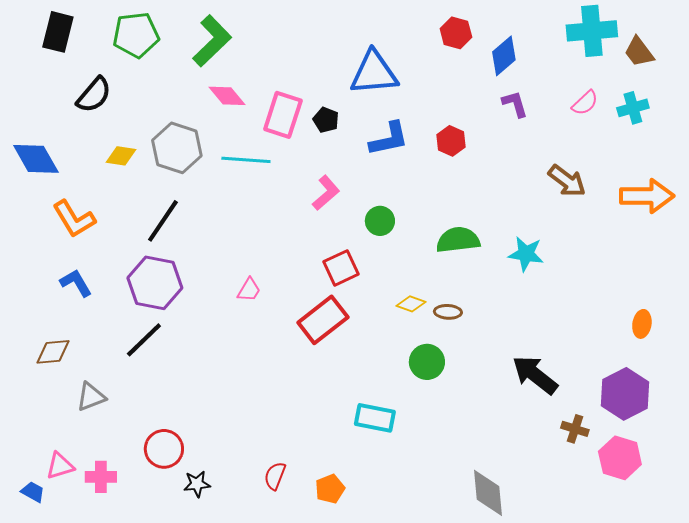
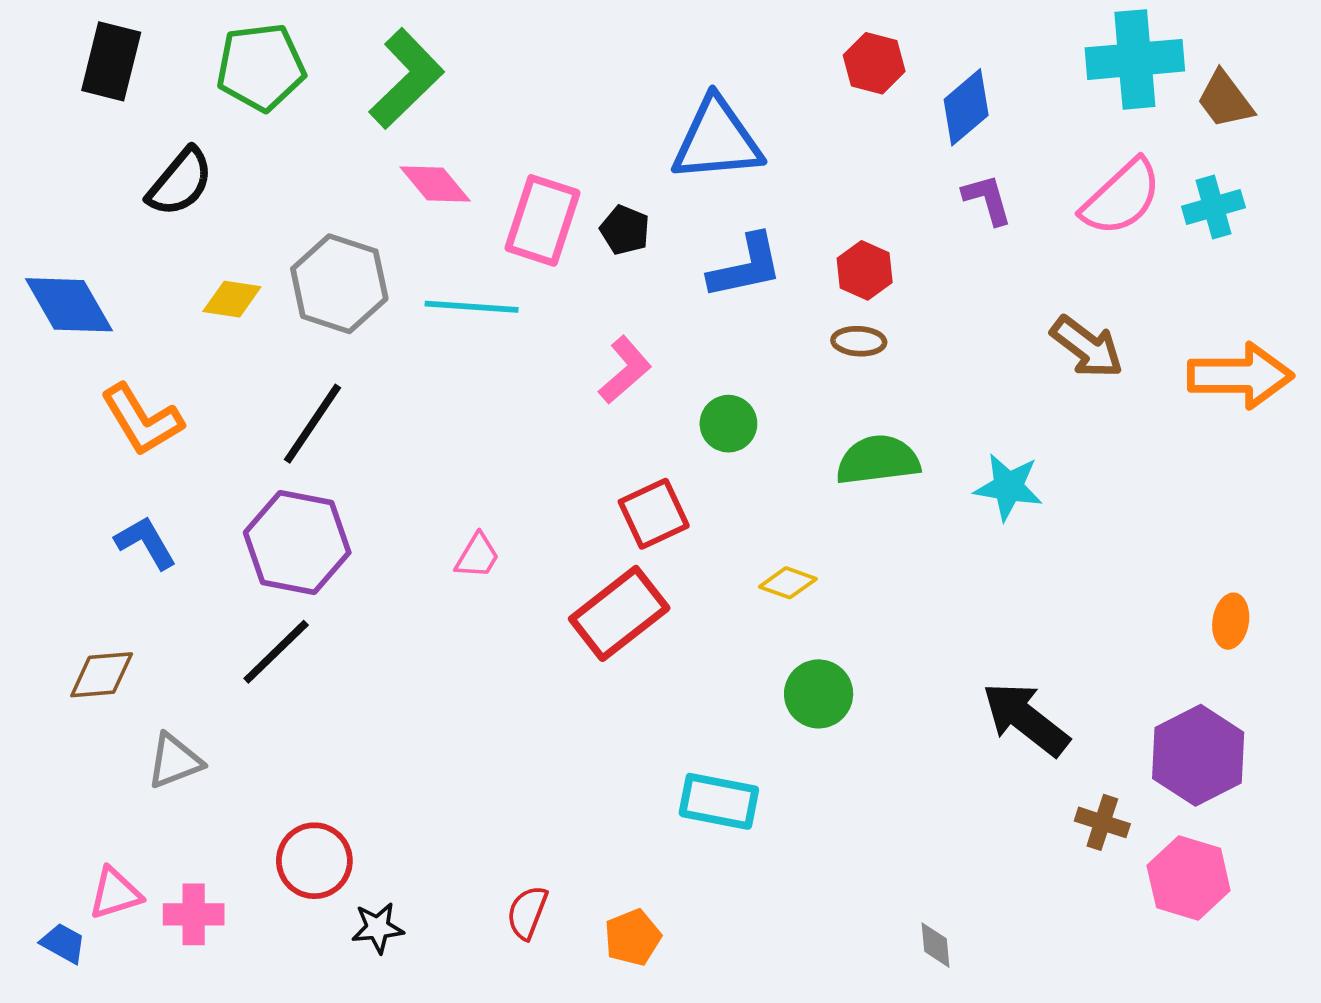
pink semicircle: (585, 103) -> (1121, 197), size x1.6
brown ellipse: (448, 312) -> (859, 341), moved
gray diamond: (488, 493) -> (935, 945), size x0.5

